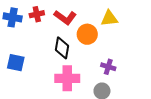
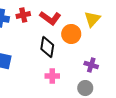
yellow triangle: (109, 18) -> (92, 19), turned -42
pink cross: (67, 78) -> (52, 76), size x0.6

